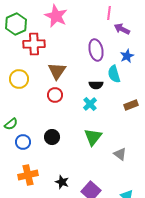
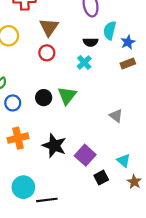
blue star: (127, 56) -> (128, 42), moved
cyan semicircle: (114, 74) -> (110, 30), turned 30
green triangle: (93, 137) -> (67, 95), moved
black star: (62, 182) -> (54, 146), size x1.6

